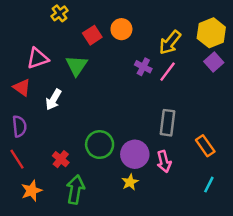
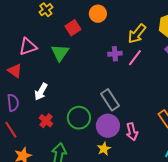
orange circle: (121, 29) -> (98, 14), moved
purple cross: (143, 67) -> (115, 54), turned -32
white arrow: (53, 100) -> (41, 92), moved
gray rectangle: (168, 123) -> (110, 100), moved, turned -40
red cross: (61, 159) -> (46, 121), moved

